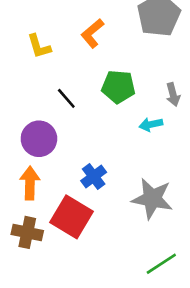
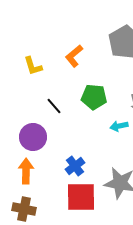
red square: (72, 217) -> (81, 197), moved, turned -32

